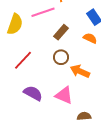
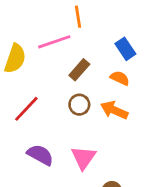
orange arrow: (80, 71) -> (114, 110), moved
pink triangle: (64, 95) -> (84, 158), turned 42

